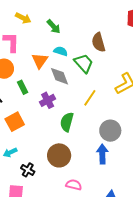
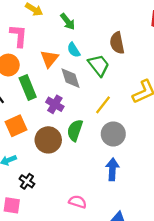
cyan semicircle: (61, 51) -> (74, 50), turned -144
green rectangle: (23, 87) -> (28, 87), size x1.5
purple cross: (48, 100) -> (55, 104), turned -35
gray circle: (110, 131) -> (113, 134), moved
brown circle: (59, 155) -> (48, 140), moved

